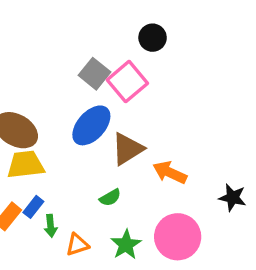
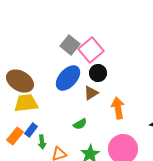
black circle: (153, 38) -> (98, 73), moved
brown triangle: (127, 149) -> (91, 93), size x0.7
orange arrow: (170, 172) -> (118, 108), turned 55

